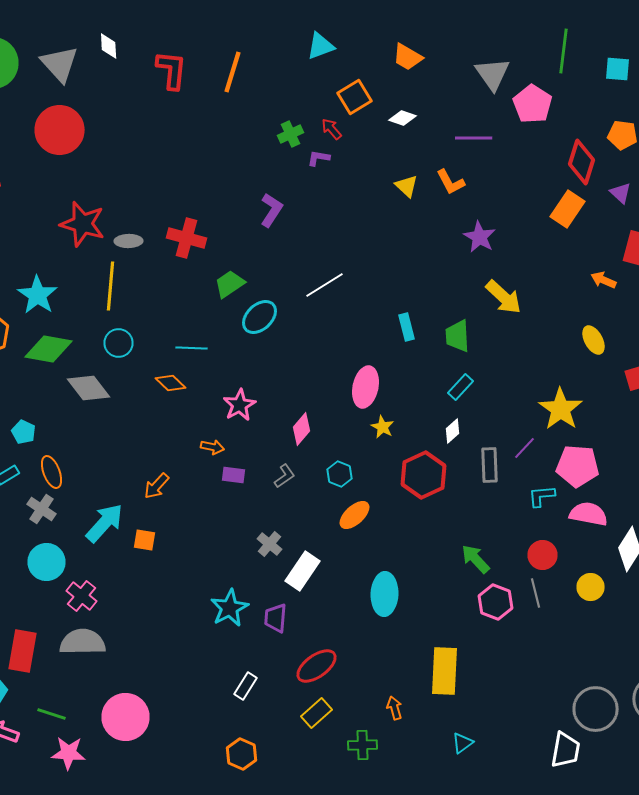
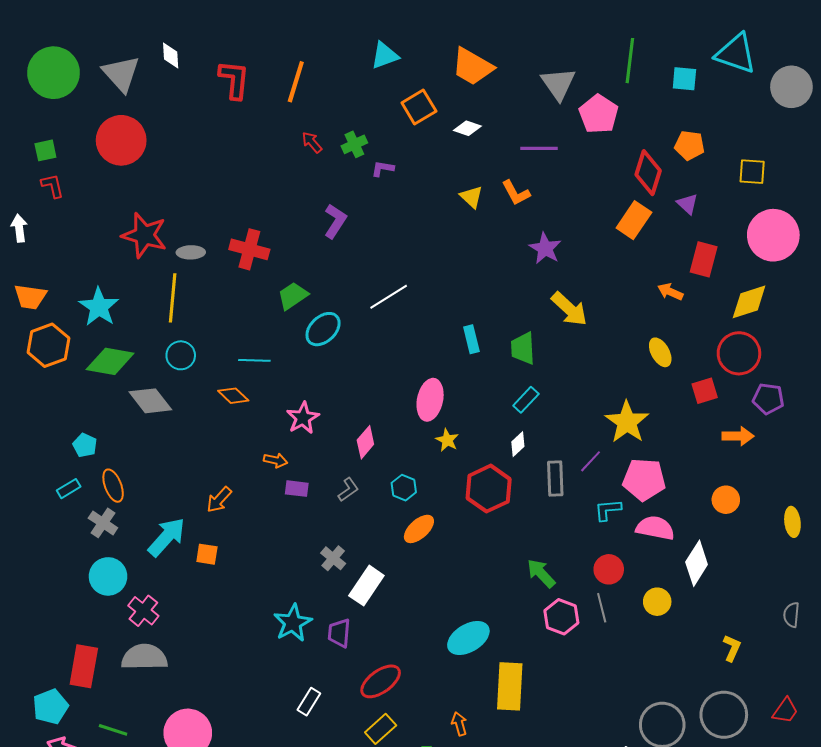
orange trapezoid: (408, 57) -> (472, 67), size x1.4
red arrow: (332, 129) -> (312, 142), moved
cyan ellipse: (384, 594) -> (468, 638), moved, turned 57

